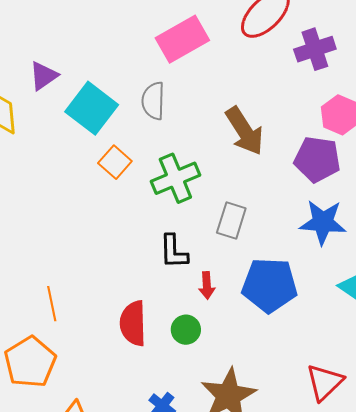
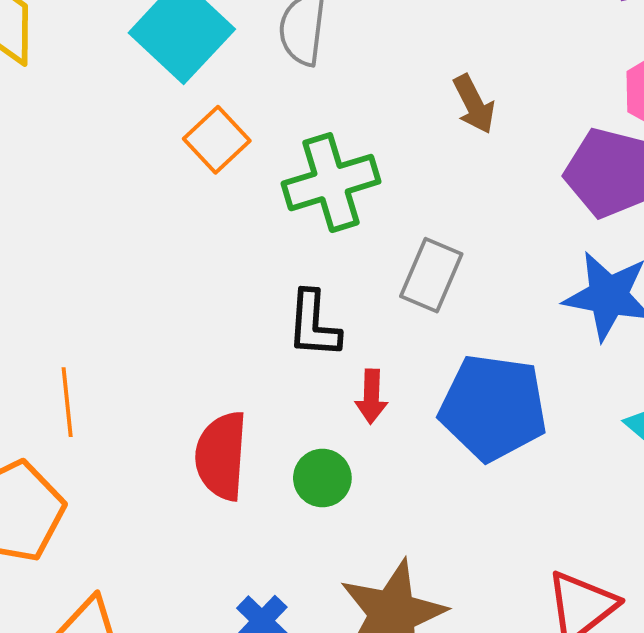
brown arrow: (245, 131) -> (474, 104), size x0.6

